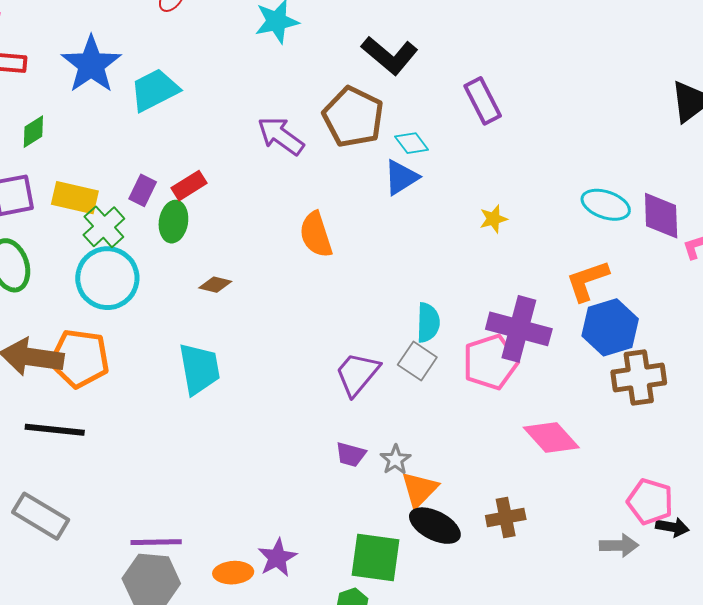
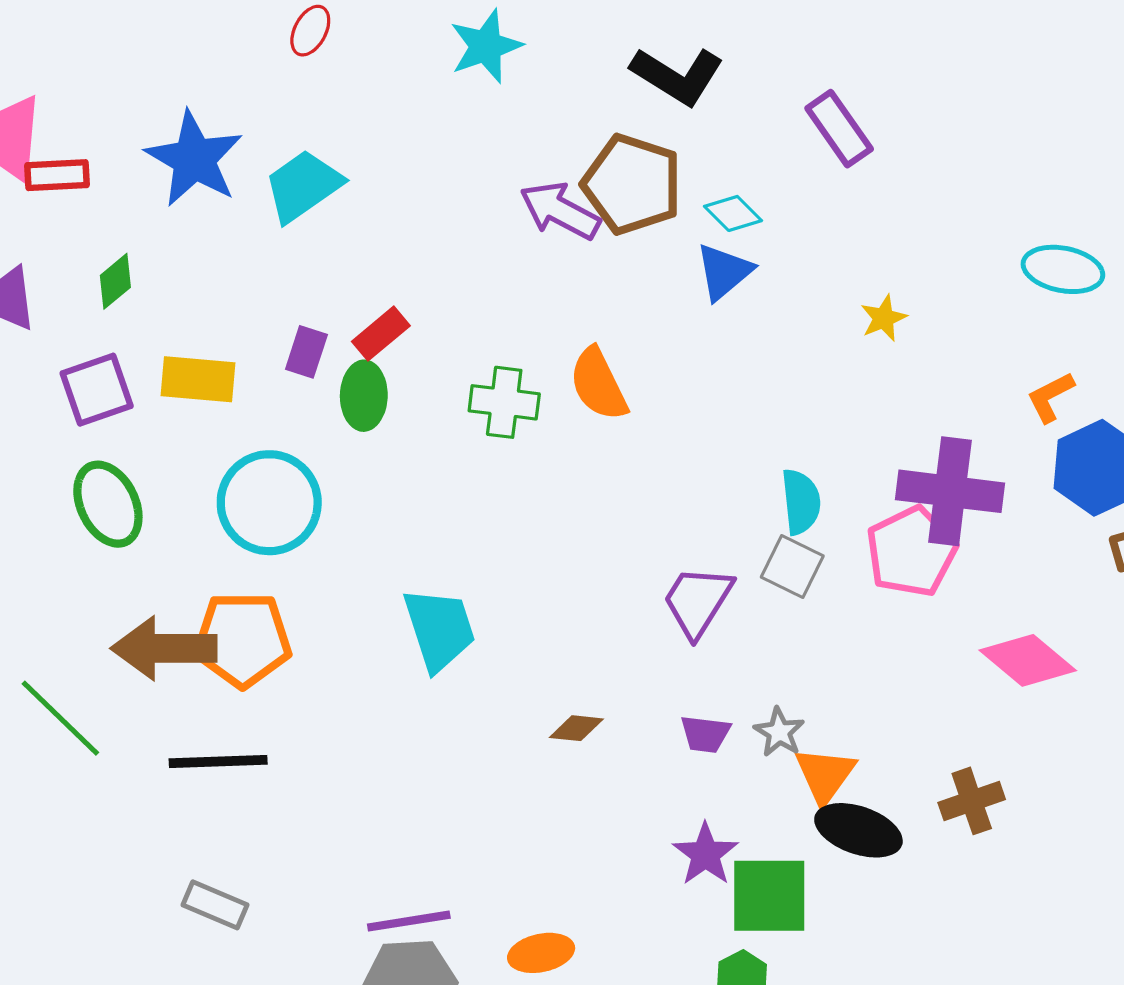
purple arrow: (281, 136) -> (560, 211), moved
green cross: (104, 227) -> (504, 402), moved, turned -33
orange L-shape: (587, 281) -> (1050, 397), size x0.7
brown diamond: (215, 285) -> (576, 728), moved
gray rectangle: (41, 516) -> (215, 905), size x0.7
purple star: (277, 558) -> (705, 854), moved

